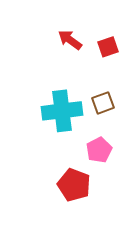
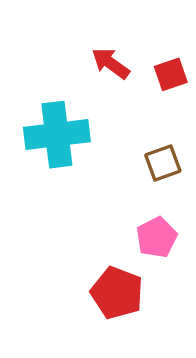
cyan cross: (62, 111) -> (57, 135), moved

